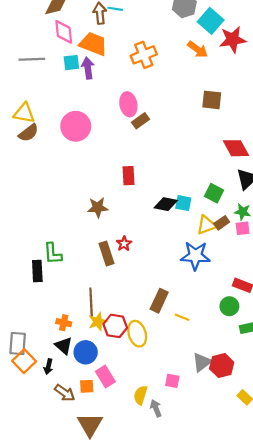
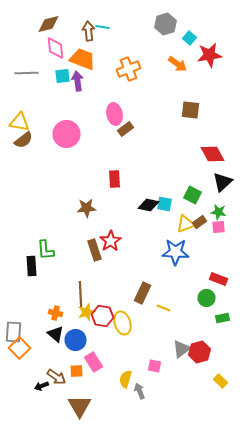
cyan square: (211, 21) -> (190, 38), size x0.6
red star: (124, 244) -> (110, 241), size x1.5
black arrow: (48, 367) -> (42, 386), moved, turned 56

